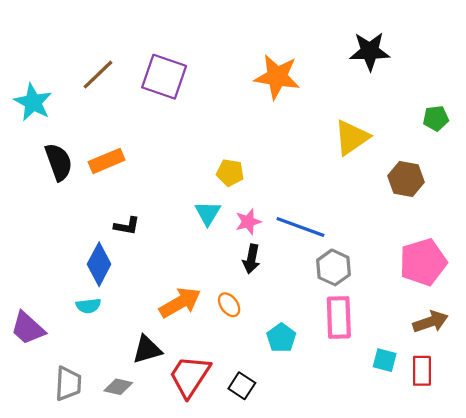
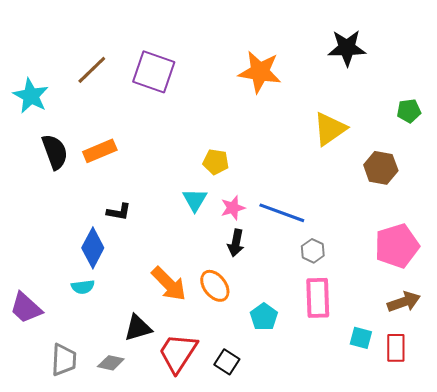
gray hexagon: (333, 267) -> (313, 251), size x0.7
orange arrow: (180, 303) -> (169, 284), turned 75
orange ellipse: (229, 305) -> (215, 286), size x1.4

